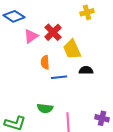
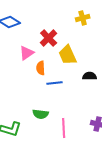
pink triangle: (31, 36) -> (27, 53), moved
black semicircle: (86, 70) -> (90, 76), moved

